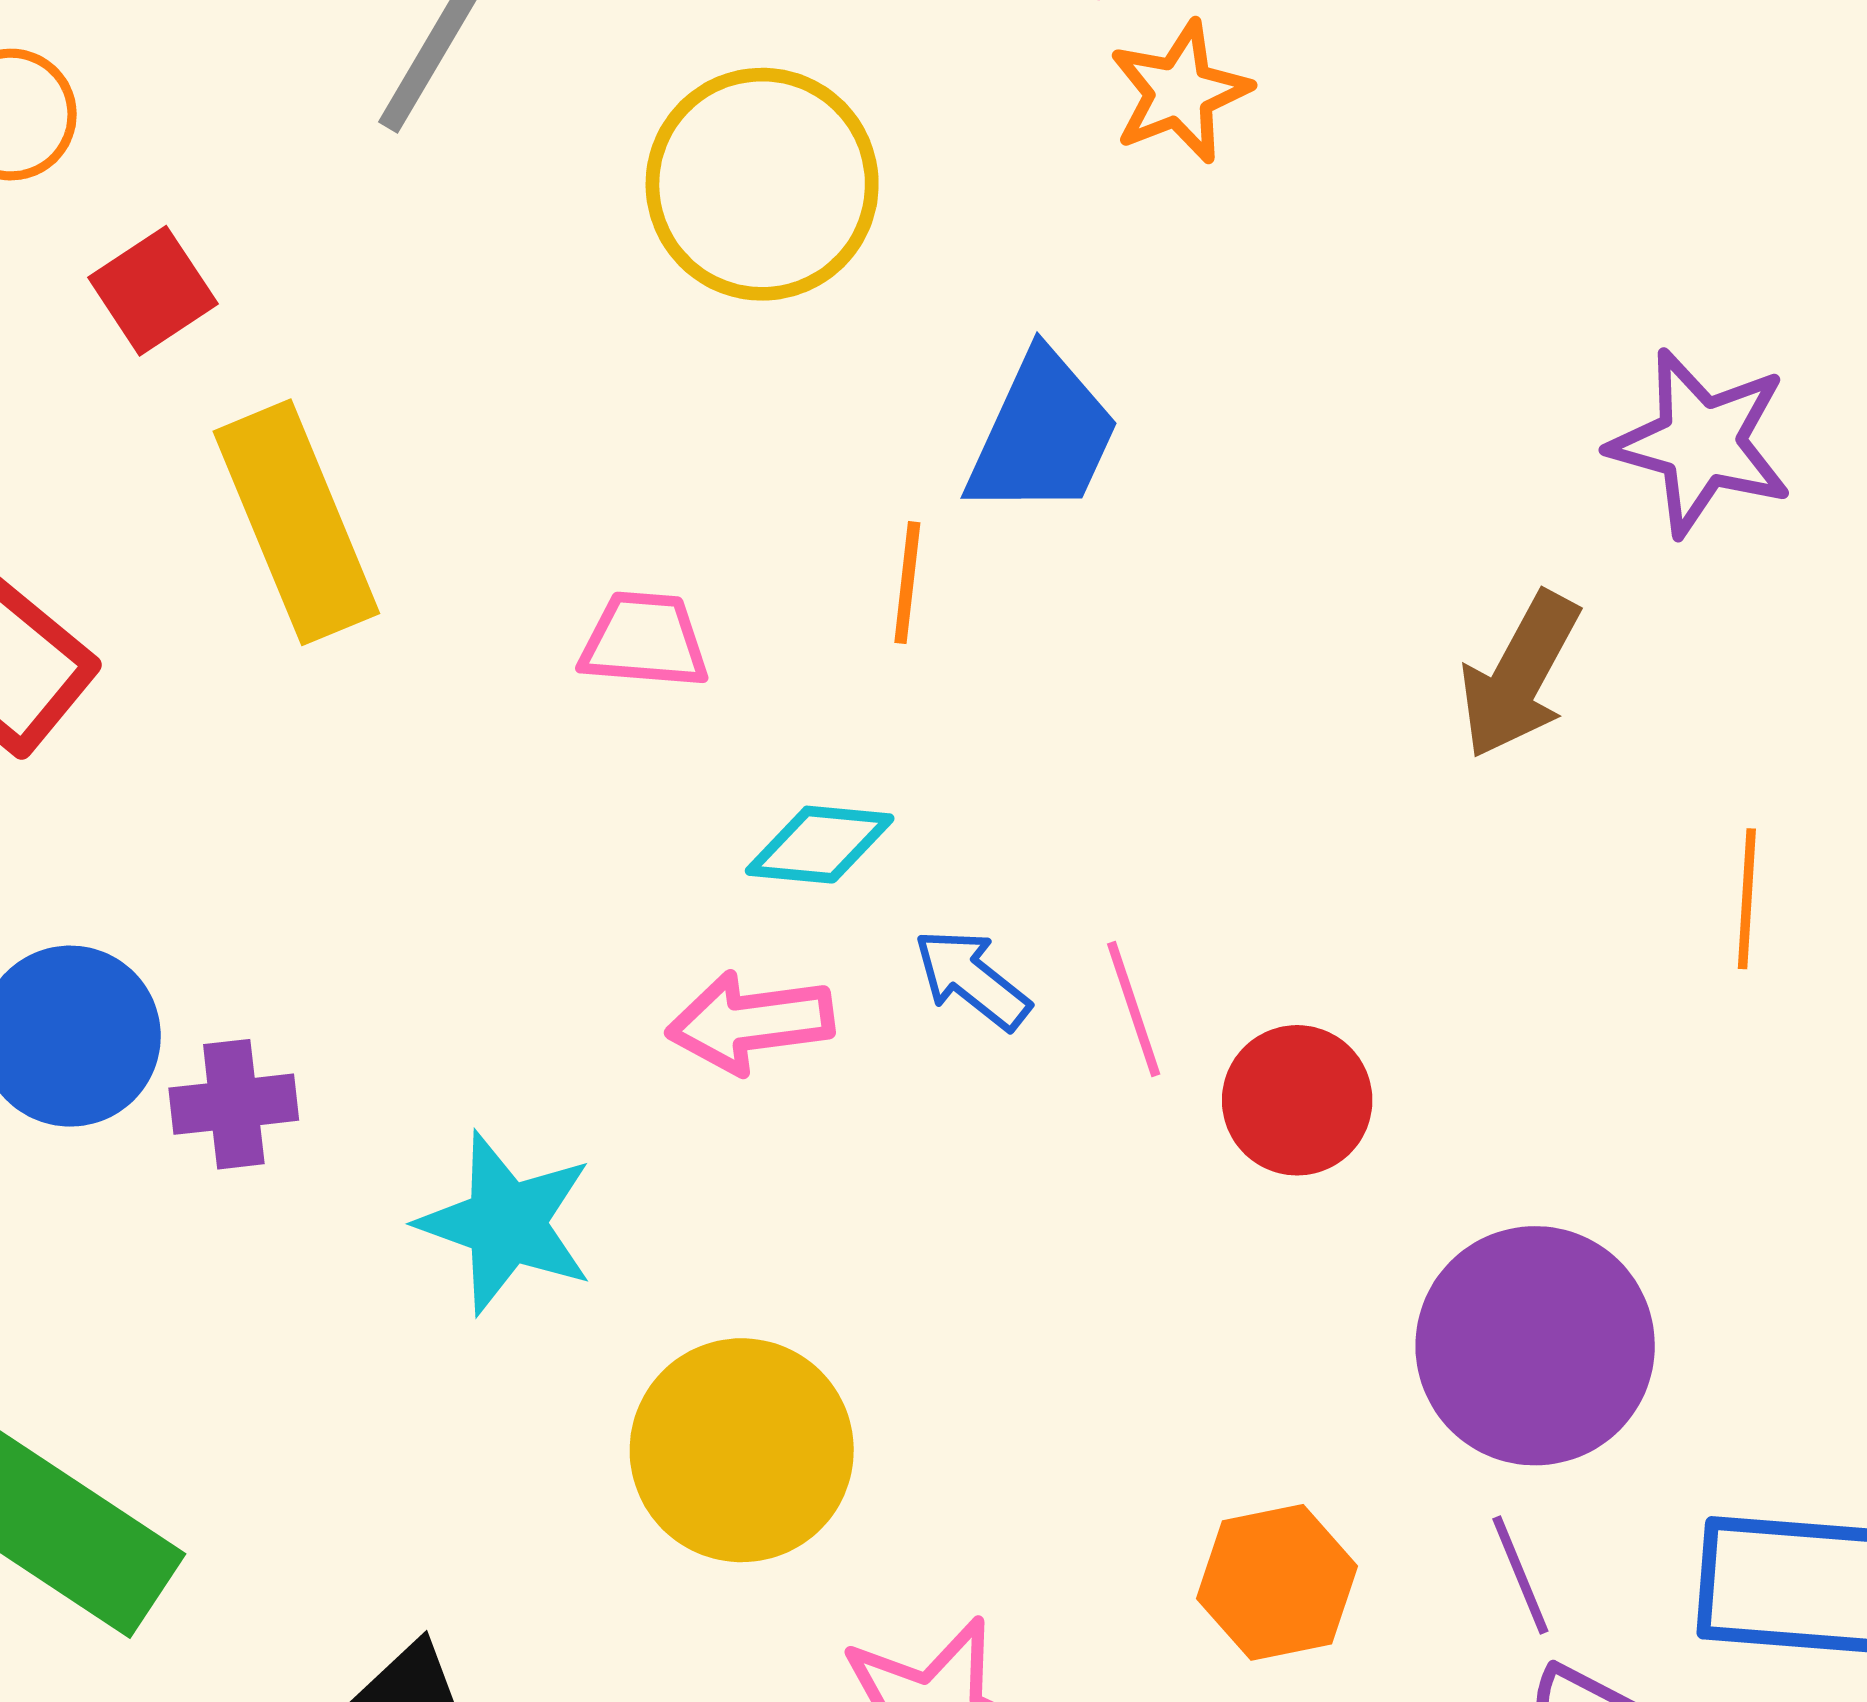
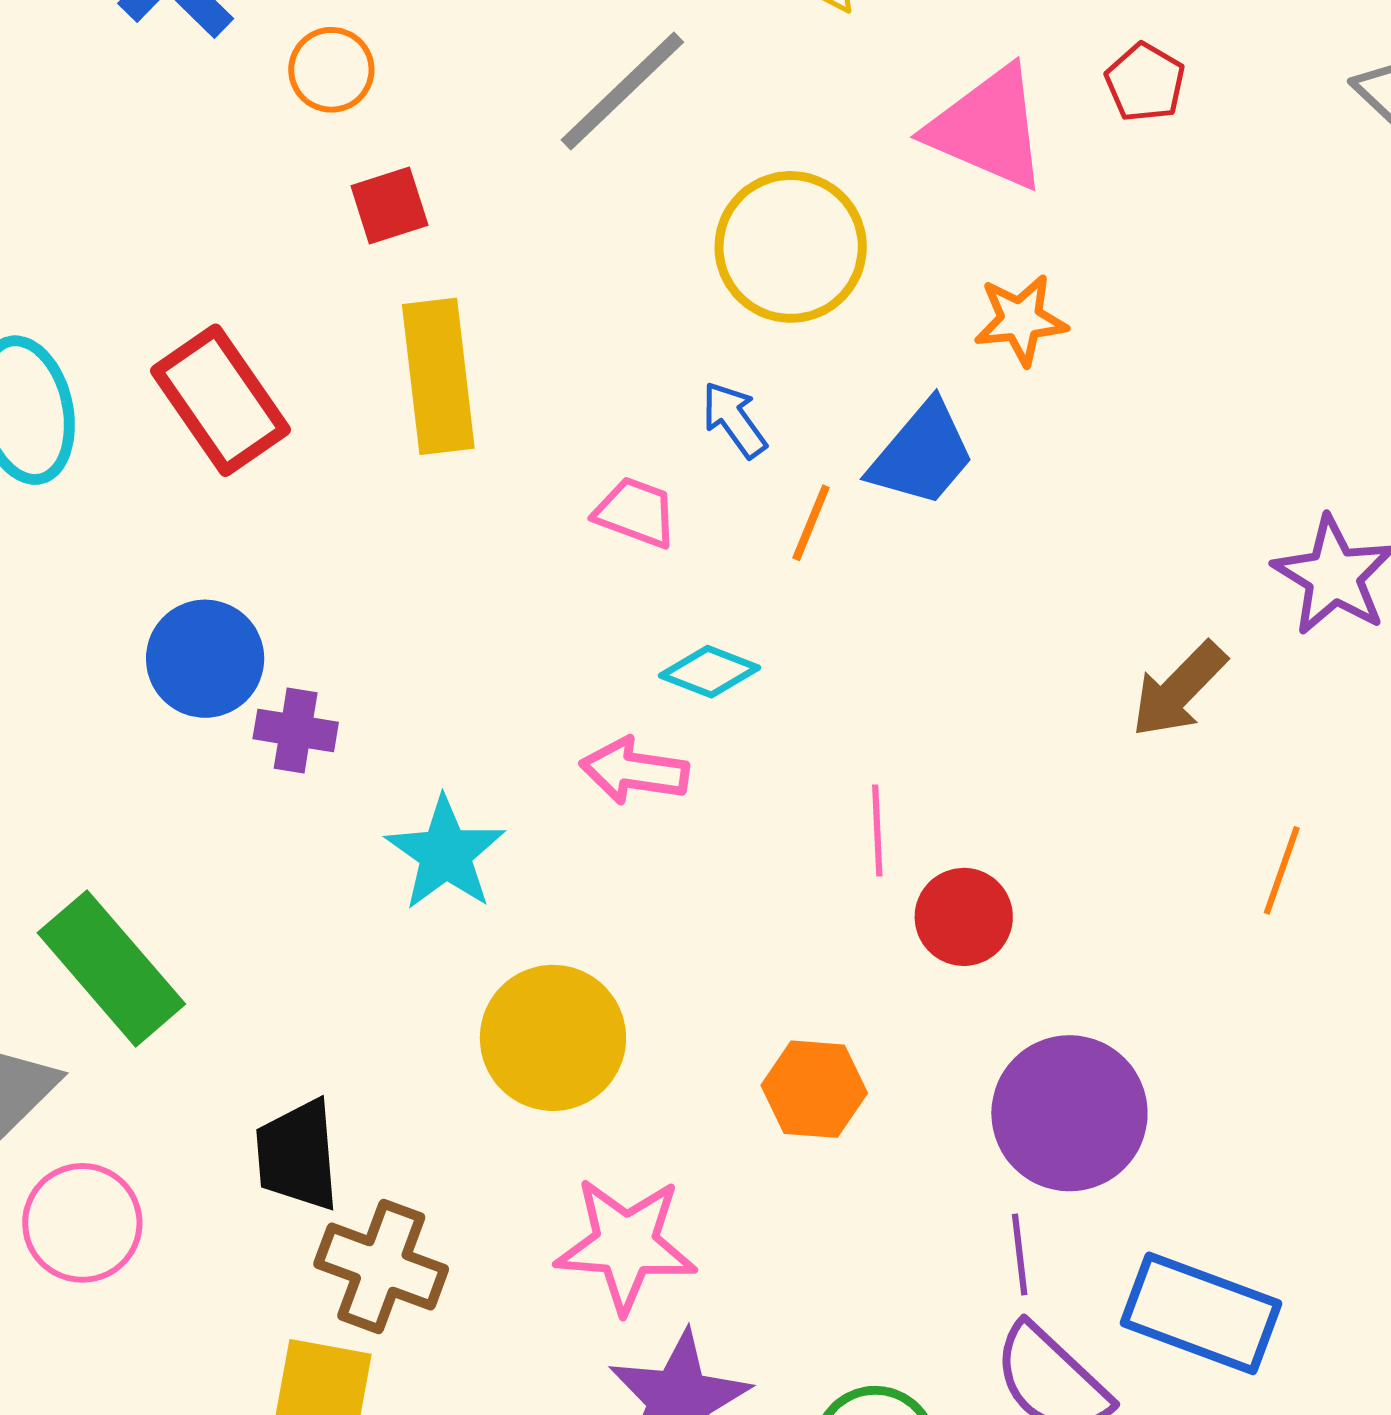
orange star: (1180, 92) -> (1021, 320), moved
blue arrow: (972, 979) -> (734, 420), moved
orange hexagon: (1277, 1582) -> (814, 1089), moved

